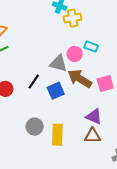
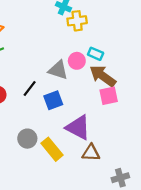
brown arrow: (80, 79) -> (103, 76), moved
purple triangle: (94, 117) -> (78, 127), moved, size x1.4
yellow rectangle: (57, 135) -> (52, 149), turned -45

